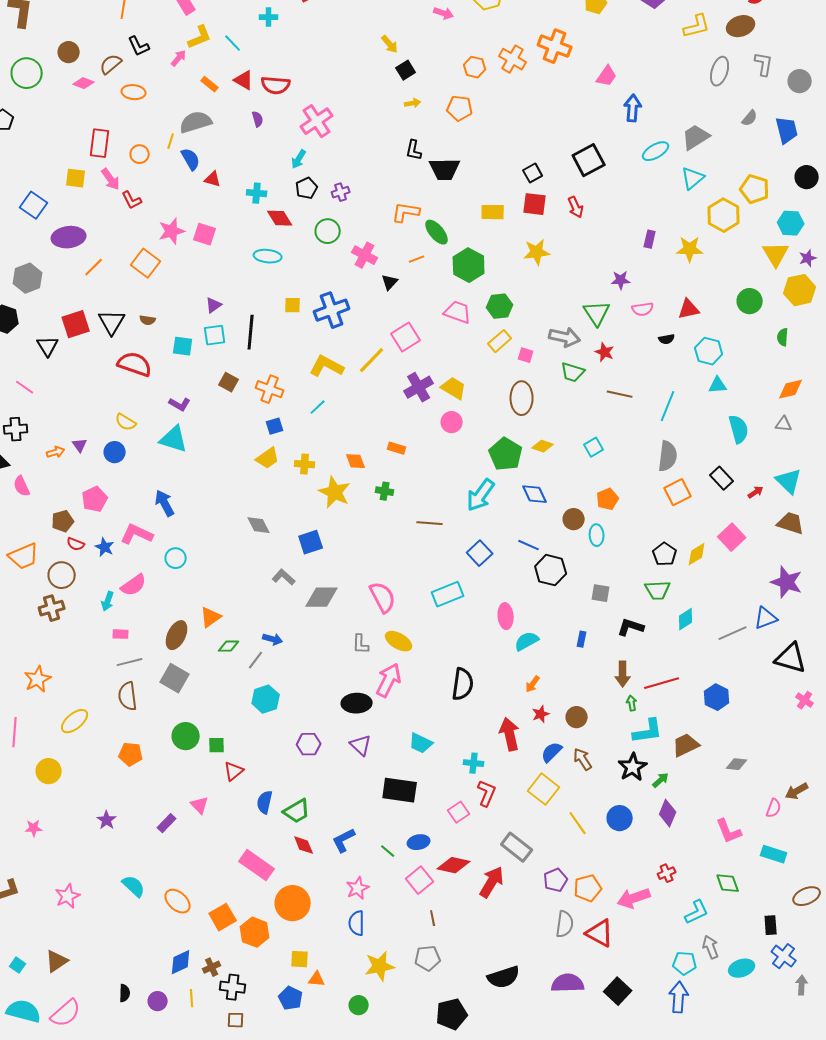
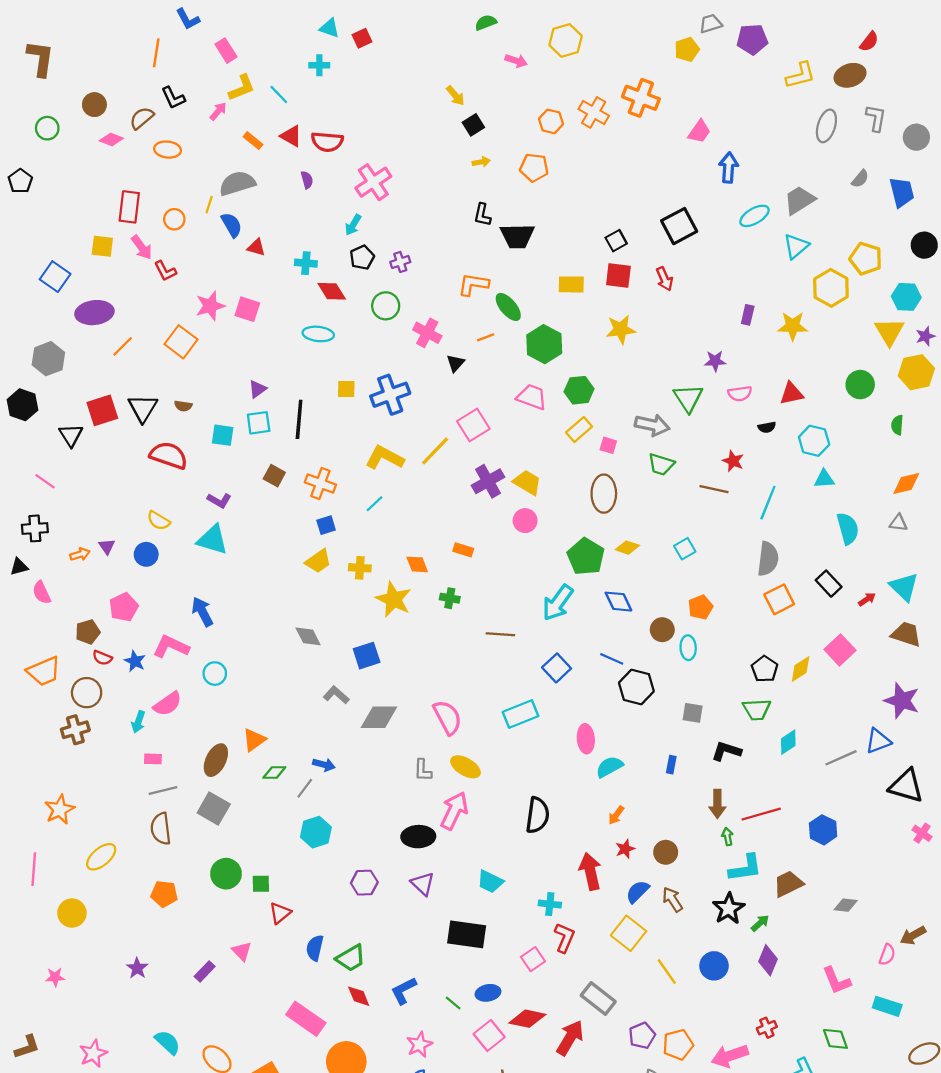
green circle: (27, 73) -> (47, 128), size x0.7
red star: (605, 352) -> (733, 461), moved

